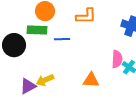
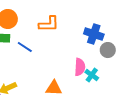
blue line: (62, 39) -> (25, 47), turned 35

